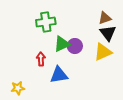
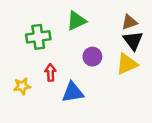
green cross: (46, 22) -> (38, 37), moved
green triangle: (62, 44) -> (76, 21), moved
yellow star: (18, 88) -> (22, 86), moved

